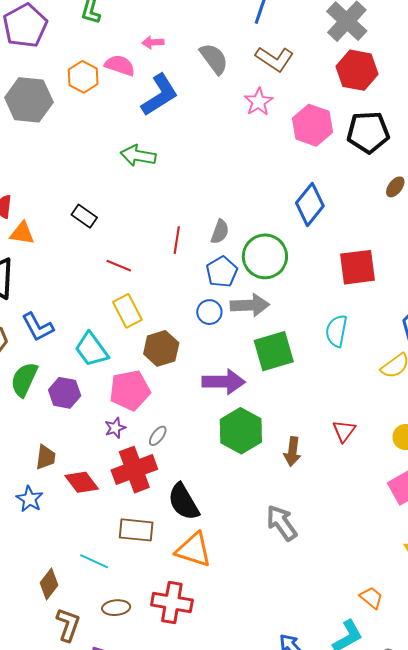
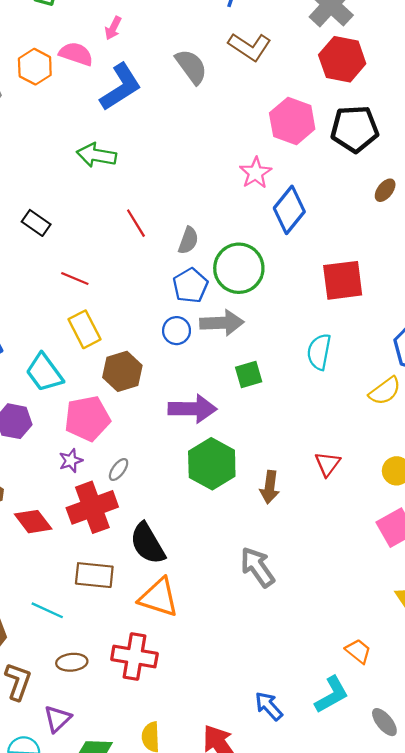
pink arrow: (153, 42) -> (113, 28), turned -60
gray semicircle: (214, 59) -> (191, 67), moved
pink star: (259, 102) -> (256, 173), moved
red line: (177, 240) -> (136, 223), moved, turned -40
green square: (274, 351) -> (249, 375), size x0.6

